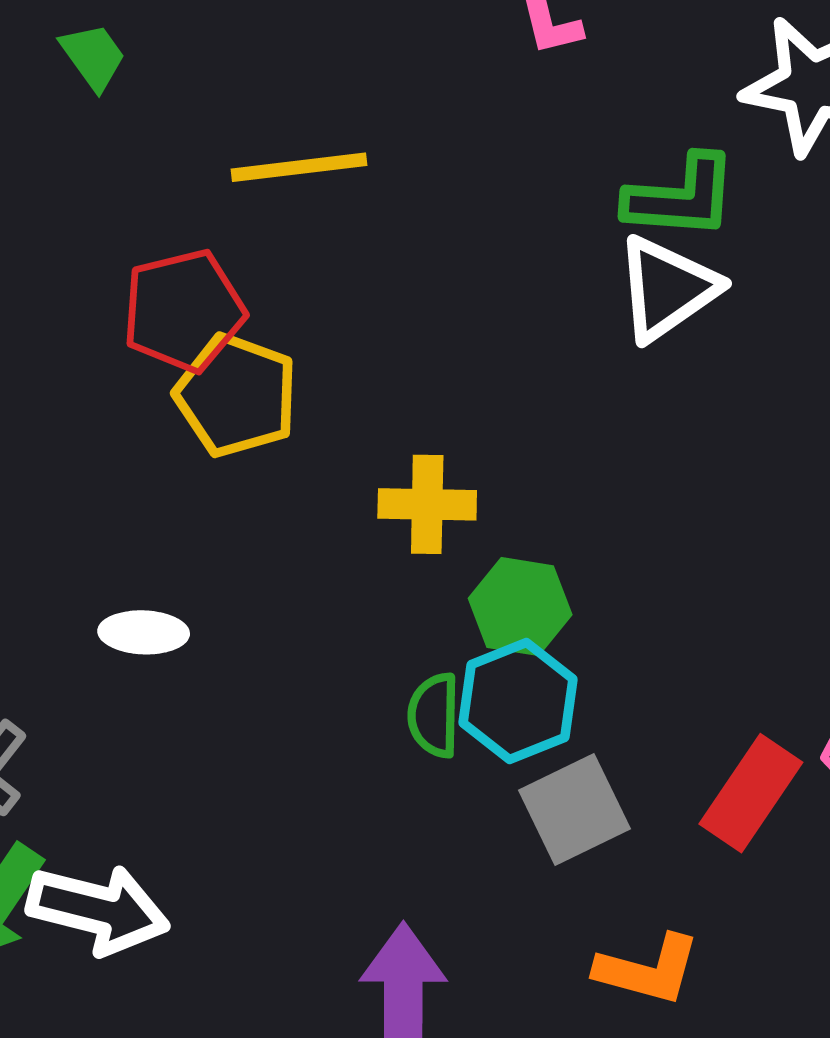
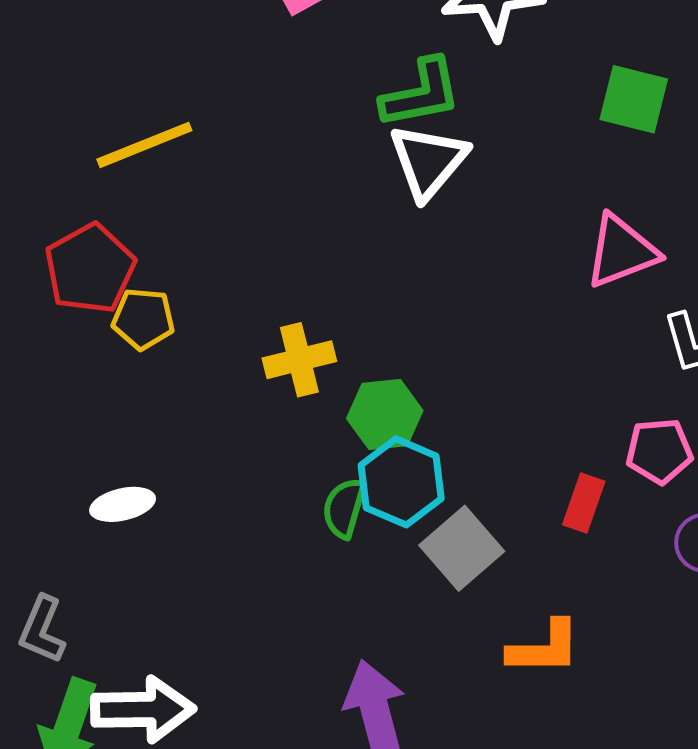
yellow pentagon: (236, 395) -> (143, 319), size x0.7
green semicircle: (434, 715) -> (344, 508), turned 30
red rectangle: (751, 793) -> (584, 503), size x0.7

